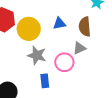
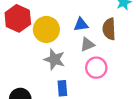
gray triangle: (79, 48) -> (87, 44), moved
pink circle: (64, 62) -> (96, 68), moved

